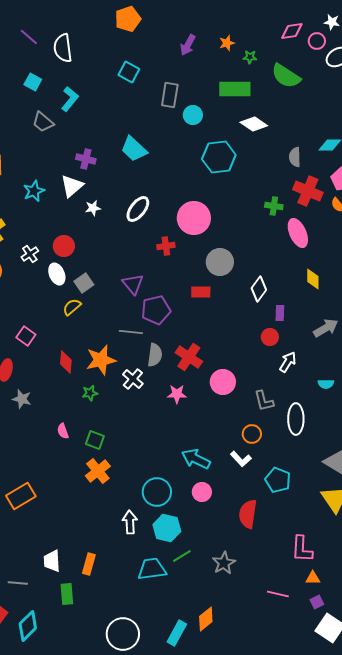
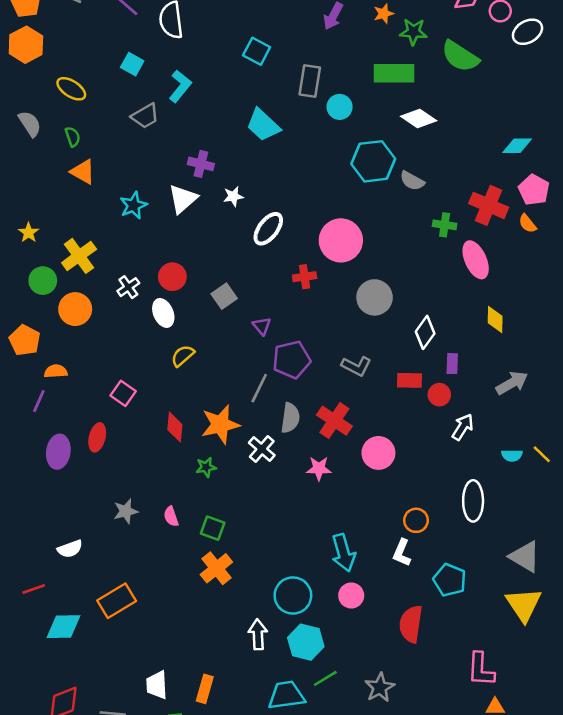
green star: (250, 57) -> (413, 32), size x1.5
gray trapezoid: (43, 122) -> (145, 116), turned -70
cyan trapezoid: (134, 149) -> (263, 125), moved
gray semicircle: (295, 157) -> (412, 181), moved, turned -60
white star: (93, 208) -> (233, 196), moved
gray square: (84, 283) -> (224, 296), moved
purple triangle: (133, 284) -> (262, 326), size x0.7
red rectangle: (201, 292) -> (410, 380), moved
gray line: (131, 332) -> (259, 388), turned -70
gray star: (22, 399) -> (126, 511), moved, turned -30
gray L-shape: (264, 401) -> (356, 366), moved, turned -50
cyan arrow: (196, 459) -> (343, 553), turned -132
white L-shape: (241, 459) -> (402, 553), turned 65

